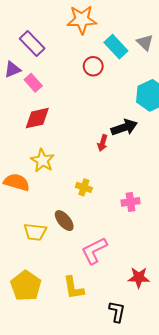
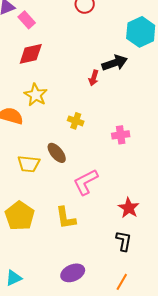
red star: (139, 277) -> (129, 208), turned 30
black L-shape: (117, 312) -> (124, 241), moved

